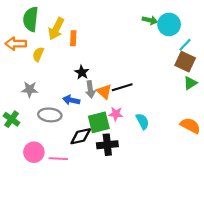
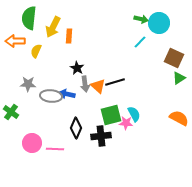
cyan line: (185, 45) -> (140, 42), moved
pink star: (116, 114) -> (126, 123), moved
gray ellipse: (50, 115) -> (51, 96), moved
green square: (99, 122) -> (111, 115), moved
black diamond: (81, 136) -> (76, 128), turned -55

